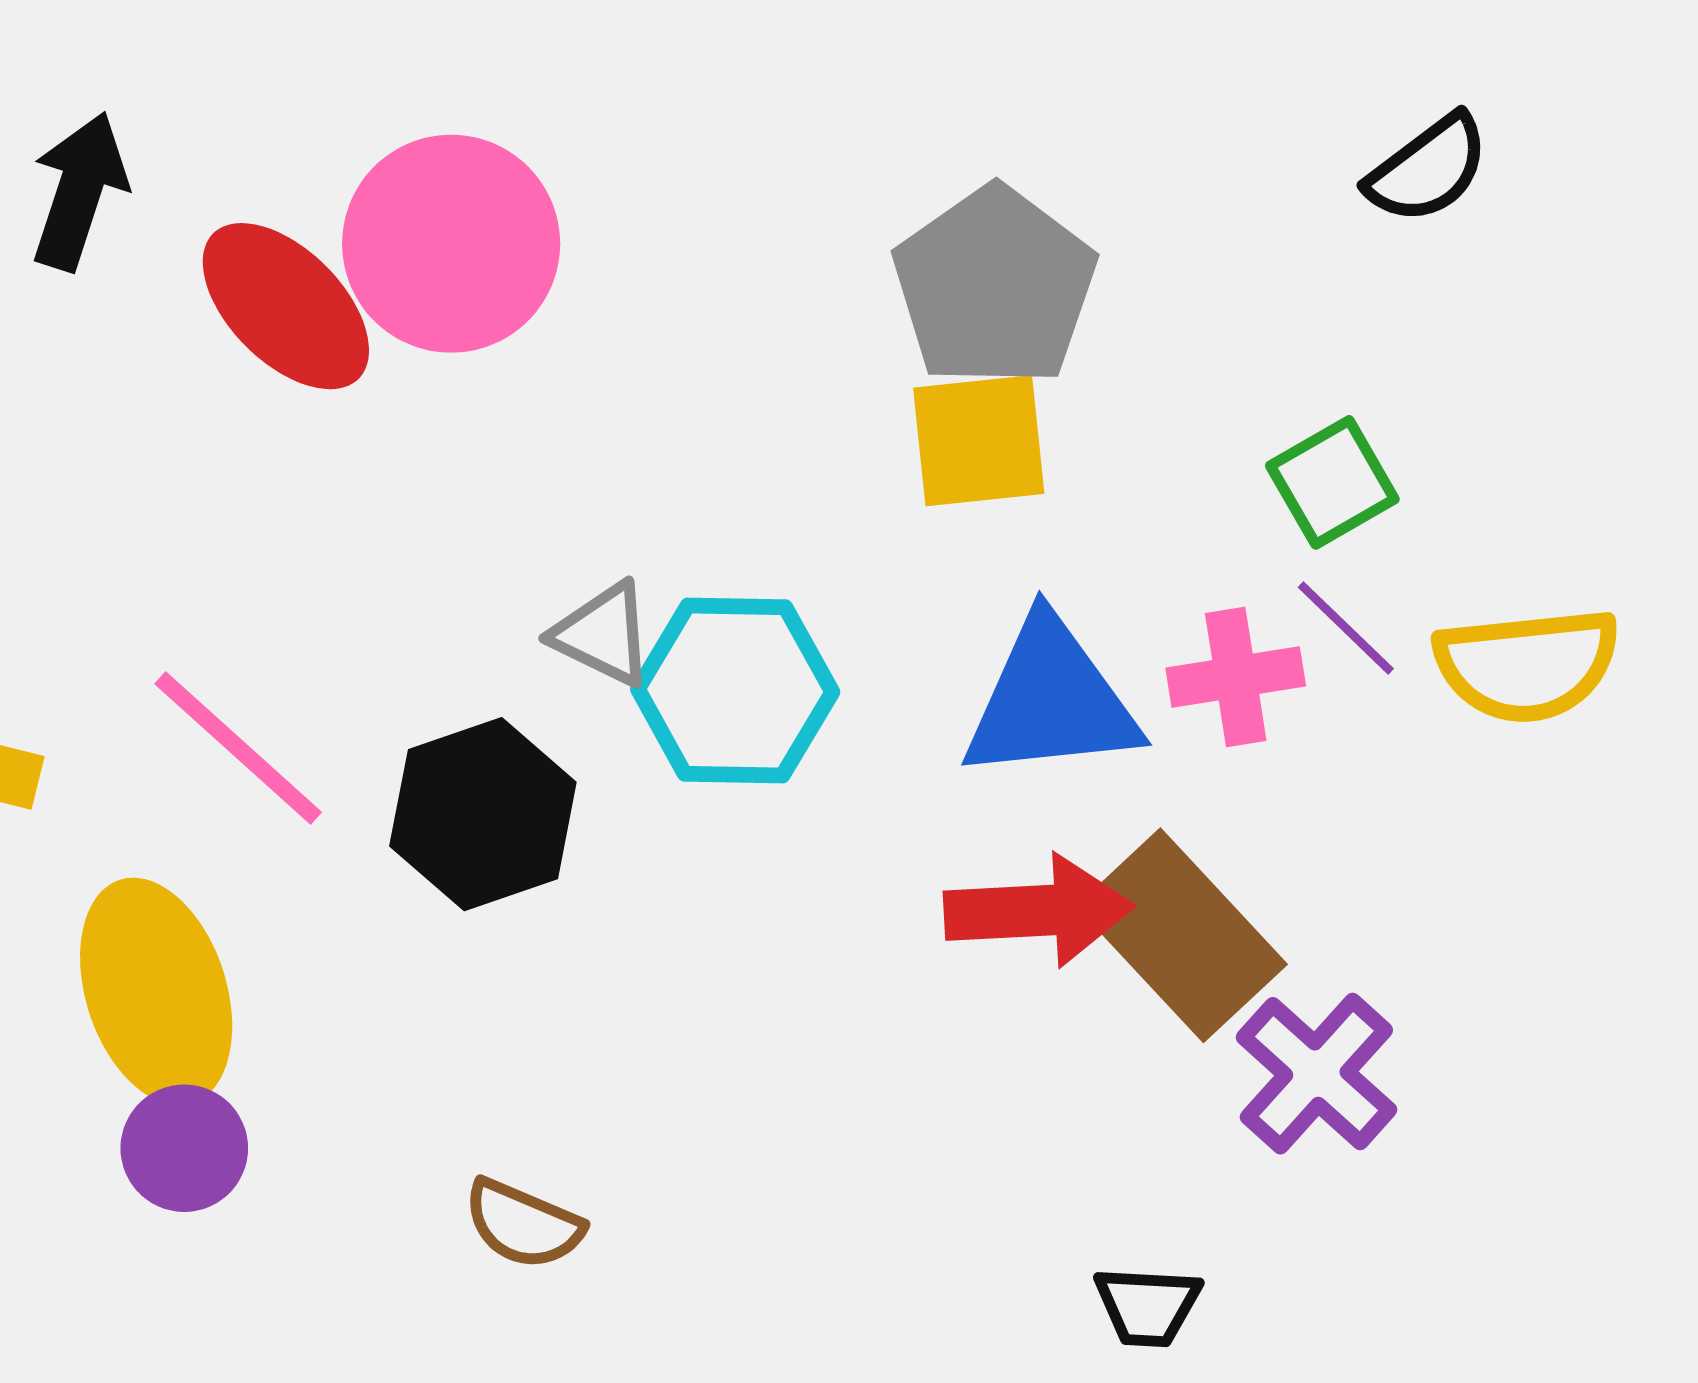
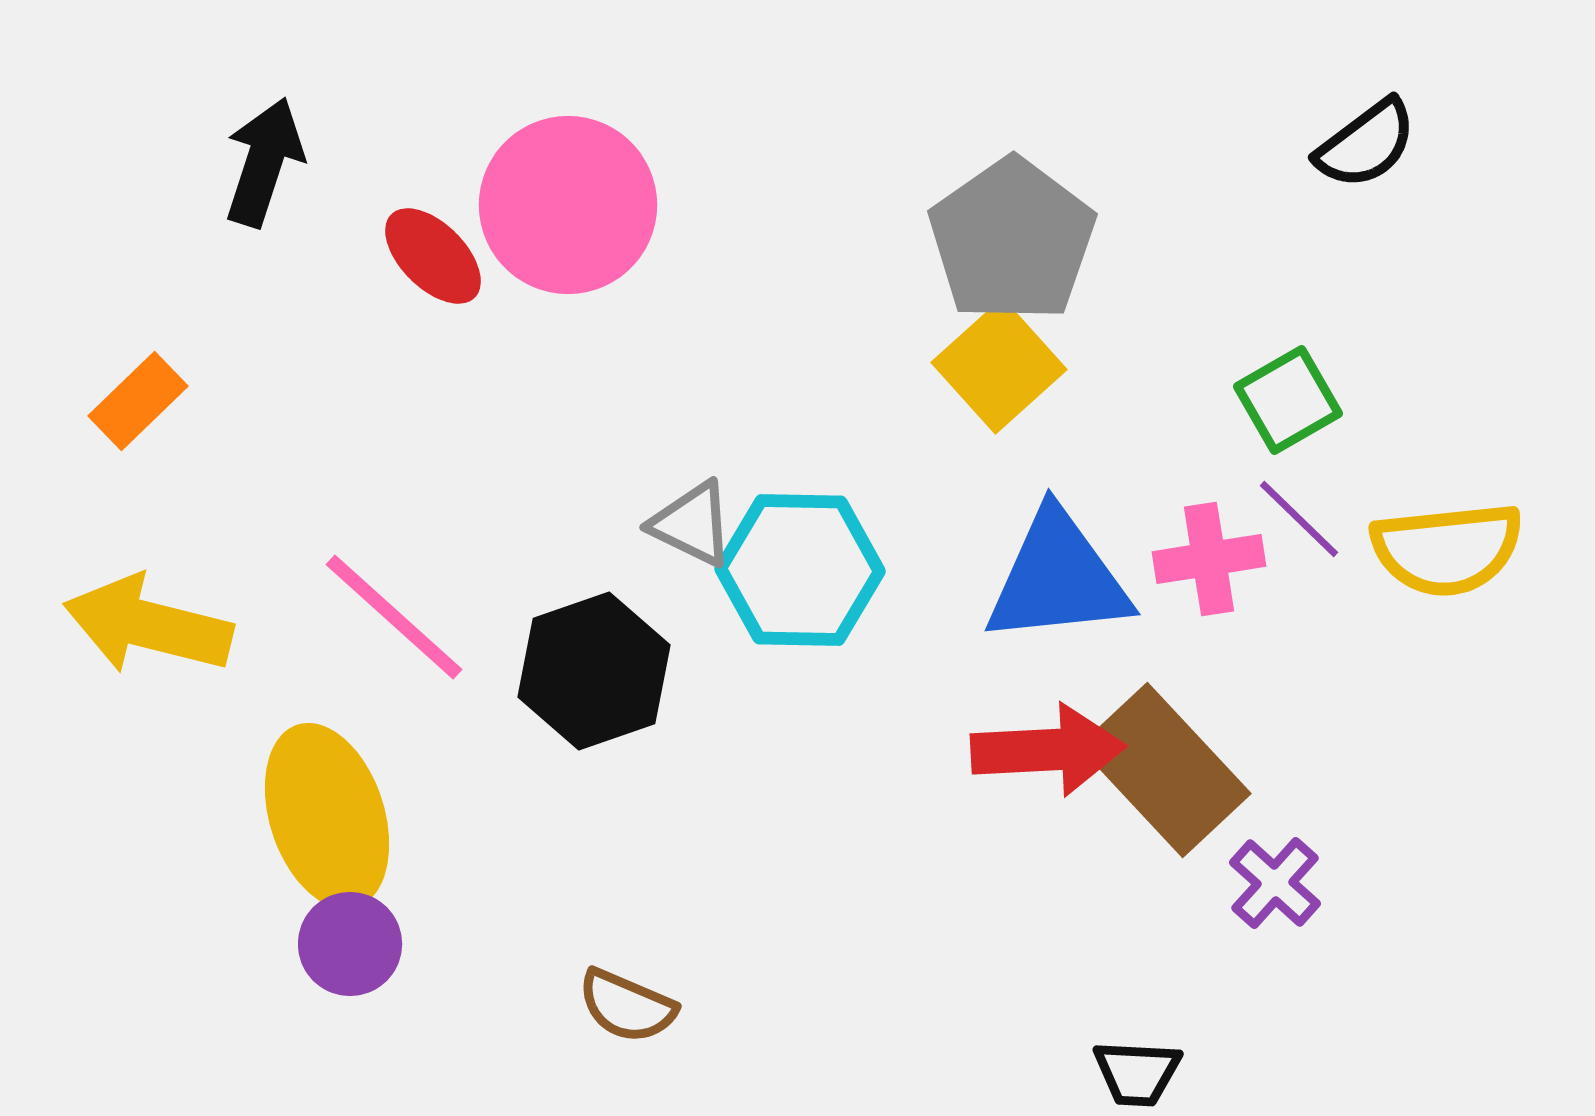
red ellipse: (286, 306) -> (433, 256), size x0.7
yellow square: (979, 441) -> (999, 366), turned -36
purple cross: (1316, 1074) -> (1275, 883), size x0.7

